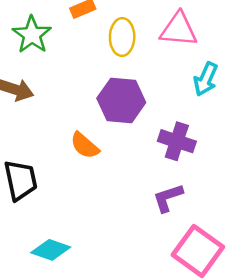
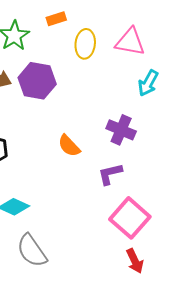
purple hexagon: (121, 100) -> (37, 81), moved
orange semicircle: (85, 145) -> (69, 146), moved

